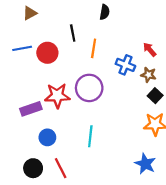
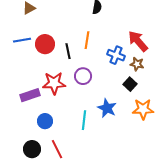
black line: (73, 33) -> (68, 51), moved
red arrow: (150, 49) -> (138, 41), size x1.6
purple circle: (89, 88) -> (83, 76), size x0.7
black square: (155, 96) -> (130, 84), moved
blue star: (145, 164) -> (107, 108), moved

